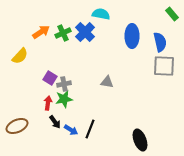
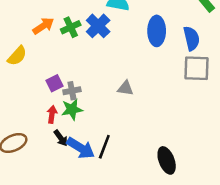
purple square: (50, 78) -> (54, 83), turned 32
blue arrow: (71, 130) -> (81, 148), size x1.6

